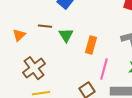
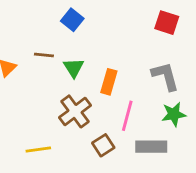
brown cross: (34, 68) -> (75, 111), moved

